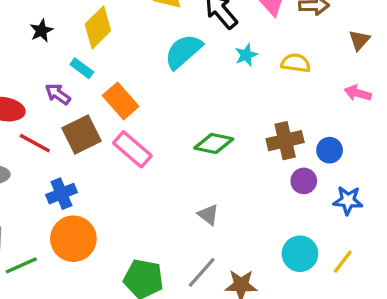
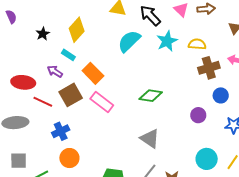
cyan star: (246, 55) -> (167, 41), size x1.5
brown cross: (285, 141) -> (209, 68), moved
purple circle: (304, 181) -> (198, 115), moved
gray triangle: (208, 215) -> (150, 139), size x1.5
orange circle: (73, 239) -> (69, 158), size x0.7

